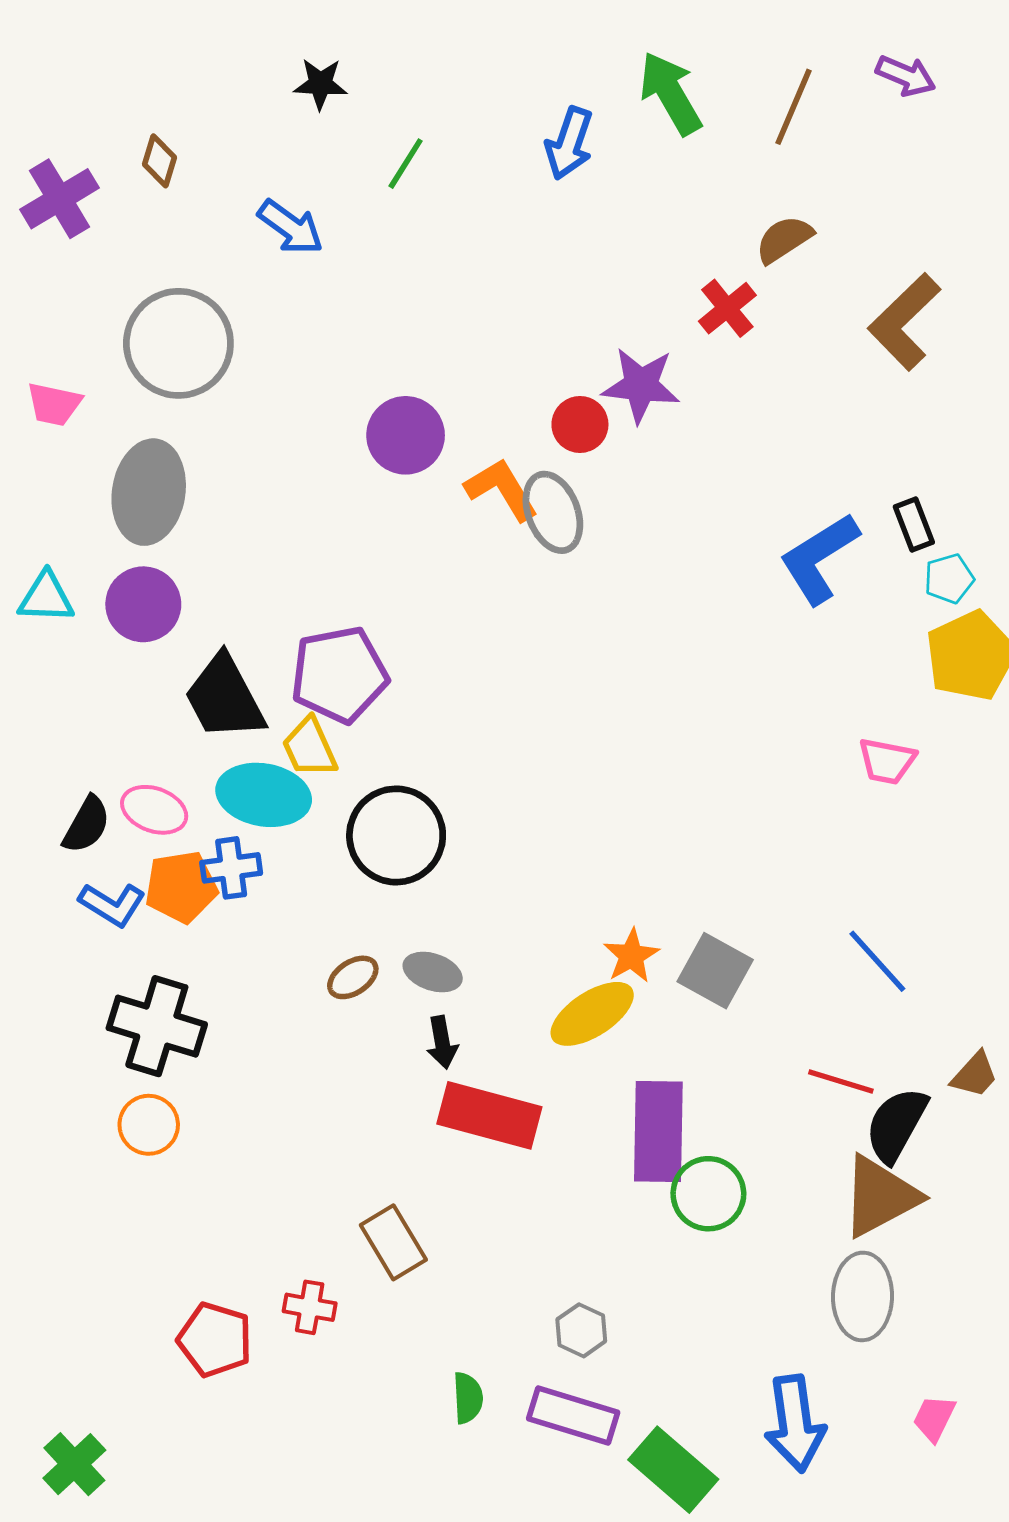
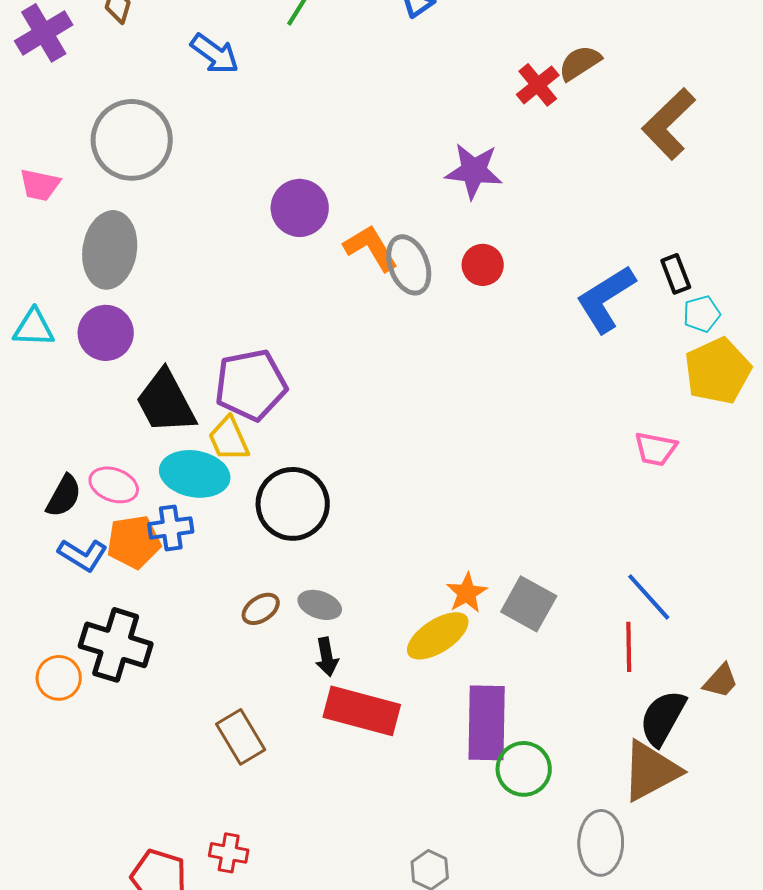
red cross: (727, 308) -> (538, 85), moved
red circle: (580, 424) -> (483, 265), moved
red line: (841, 1082) -> (629, 647), moved, turned 72
orange circle: (149, 1125) -> (59, 678), moved
brown rectangle: (393, 1242) -> (241, 737), moved
gray ellipse: (863, 1296) -> (601, 843), moved

